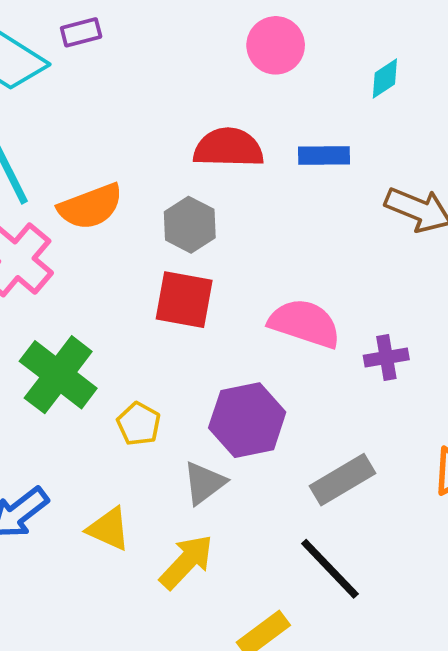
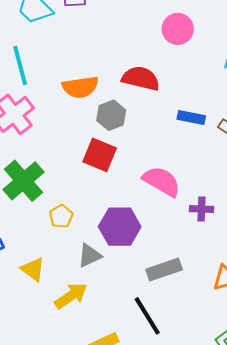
blue rectangle: (324, 155) -> (191, 117), moved
orange semicircle: (90, 206) -> (80, 87), moved

